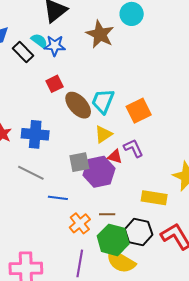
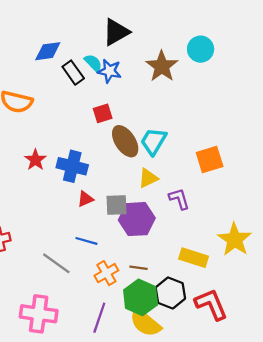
orange square: (139, 111) -> (210, 159), moved
red triangle: (115, 157) -> (85, 199), moved, turned -49
gray line: (31, 173) -> (56, 263), moved

